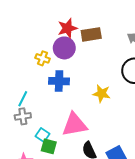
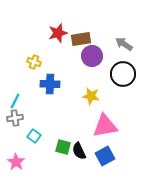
purple circle: (64, 48) -> (92, 56), moved
pink triangle: (75, 125) -> (105, 126), moved
green square: (49, 146) -> (63, 147), moved

